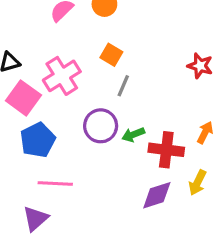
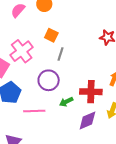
green arrow: (133, 135) -> (66, 102), moved
pink line: (55, 183) -> (34, 111), moved

